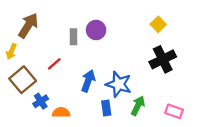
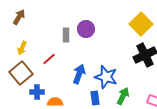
yellow square: (158, 24) -> (141, 24), size x1.6
brown arrow: (28, 25) -> (19, 17), moved, size x0.7
yellow arrow: (11, 51) -> (22, 48), moved
blue cross: (41, 101) -> (37, 92), turned 32

